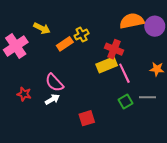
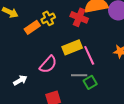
red cross: (114, 49) -> (79, 17), moved
pink semicircle: (54, 83) -> (48, 64), moved, turned -96
gray line: (147, 97) -> (79, 75), moved

